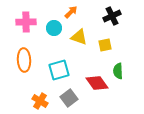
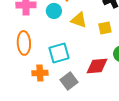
red diamond: (97, 83) -> (97, 66), turned -60
orange cross: (40, 101) -> (40, 73), moved, turned -35

